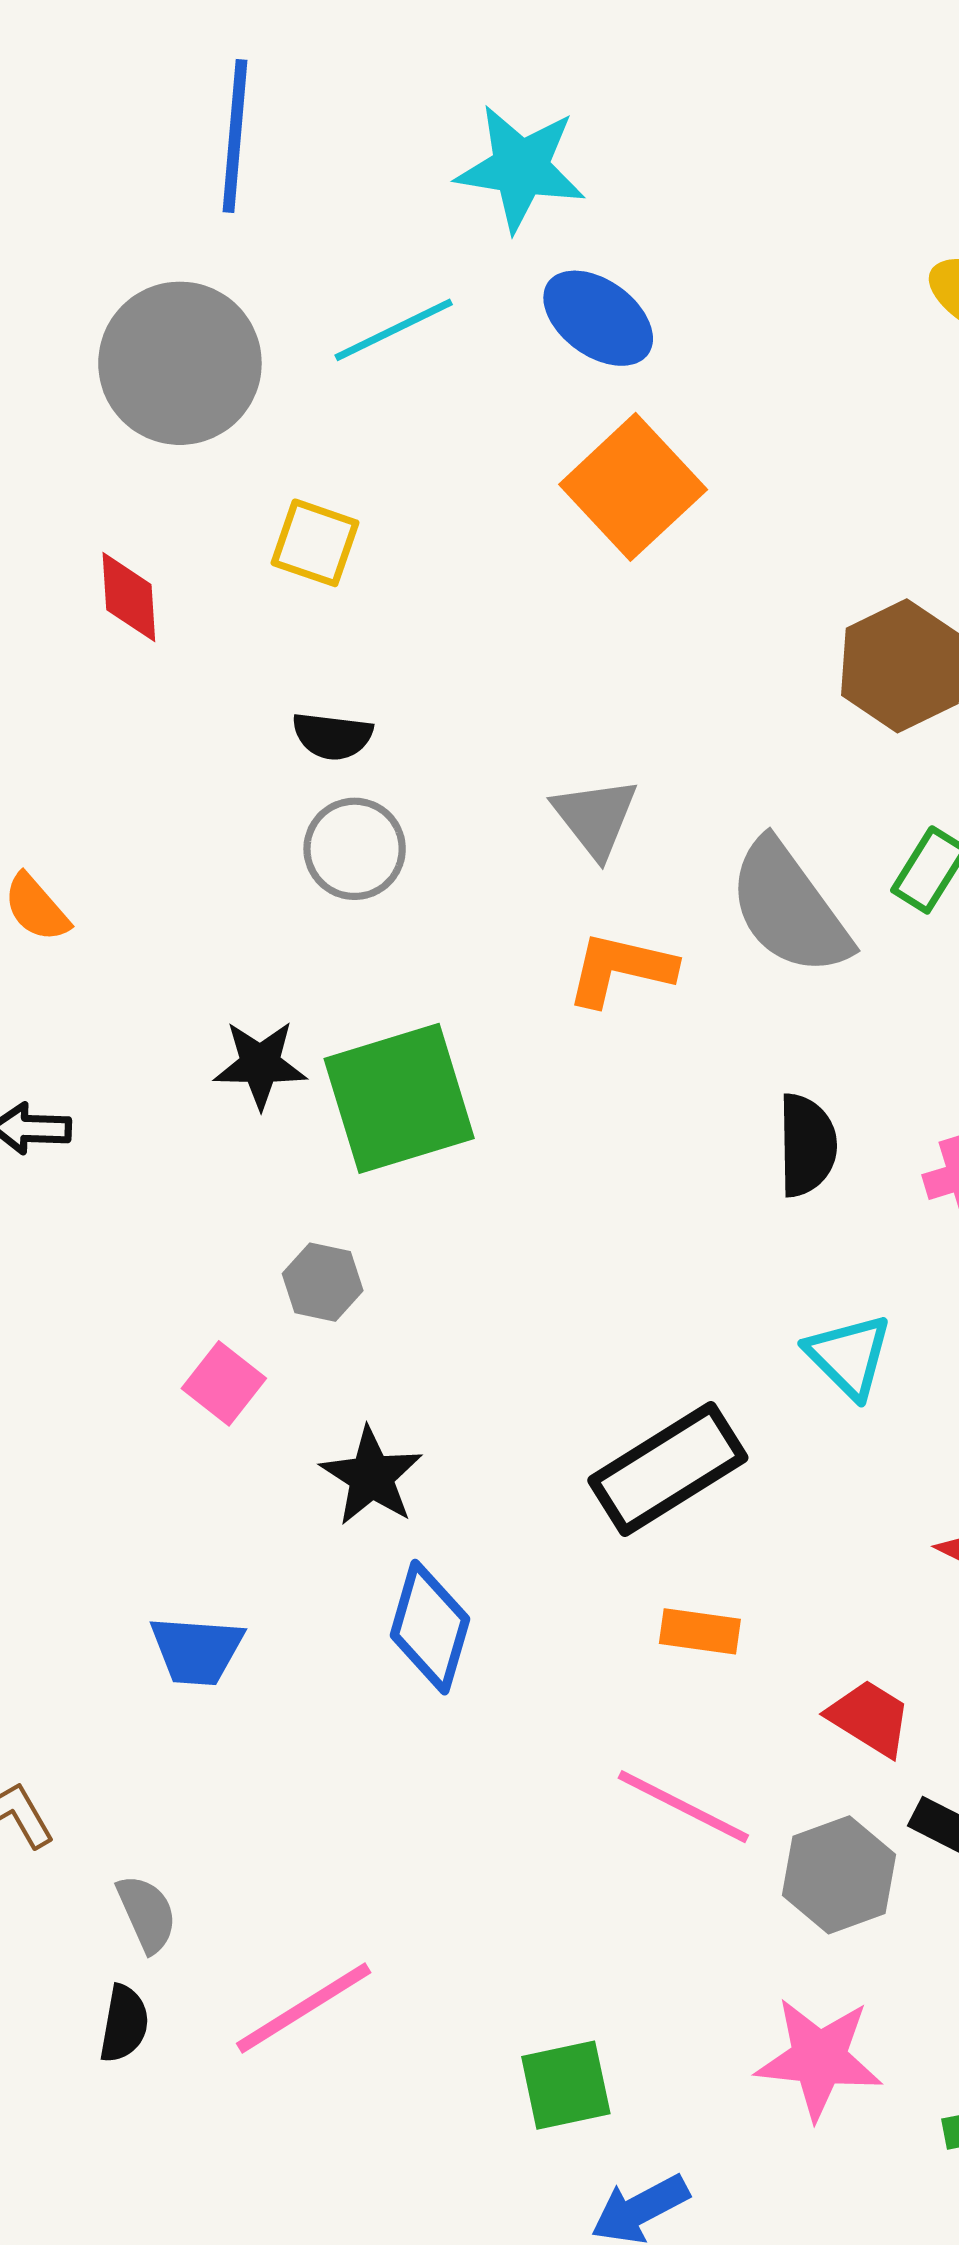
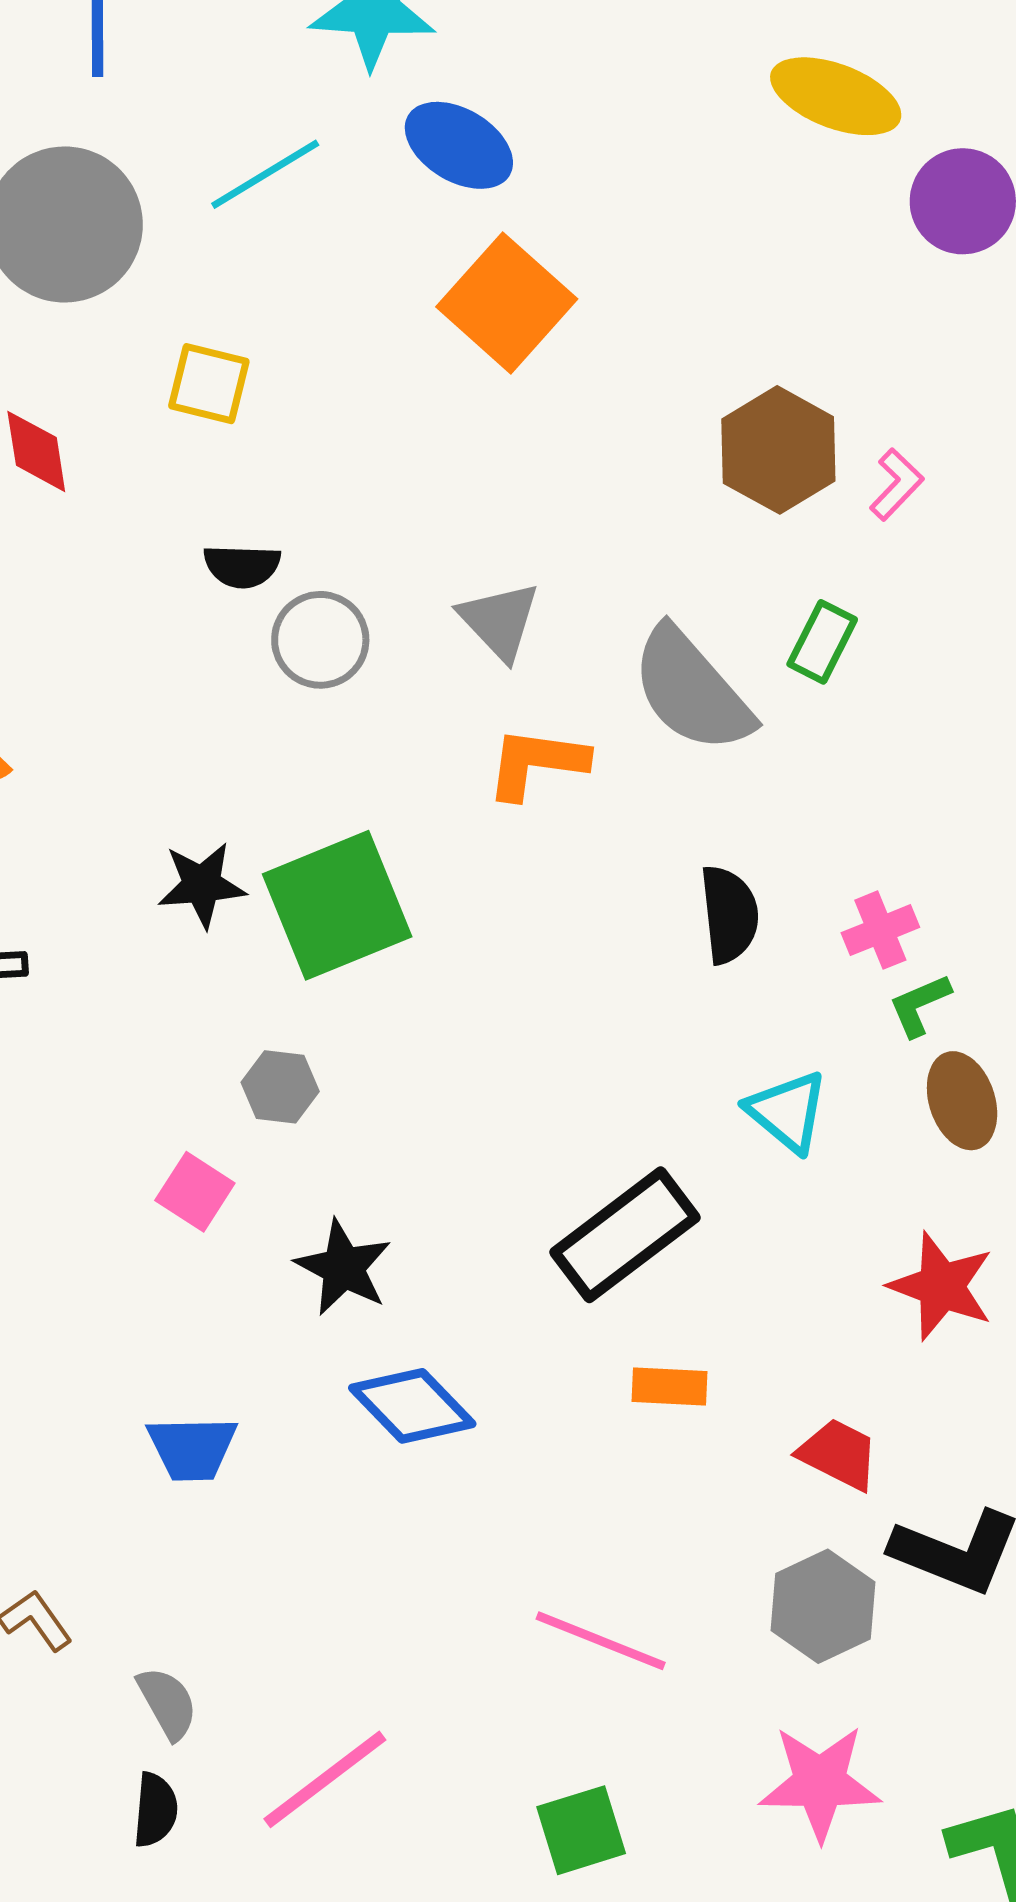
gray circle: (355, 849) -> (320, 640), moved
blue diamond: (430, 1627) -> (412, 1406), turned -55
pink line: (683, 1807) -> (601, 1641), moved

